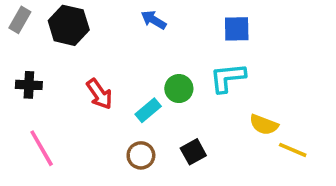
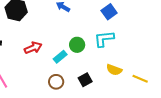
blue square: (237, 29) -> (109, 12), turned -35
red arrow: (99, 94) -> (33, 48), turned -78
yellow semicircle: (264, 125) -> (114, 70), moved

